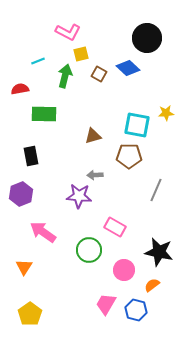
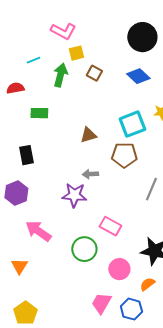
blue diamond: (128, 68) -> (138, 76), moved
green rectangle: (44, 114) -> (39, 113), size x0.7
cyan square: (137, 125) -> (132, 124), turned -32

